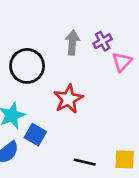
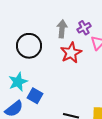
red star: (68, 99) -> (71, 53), moved

